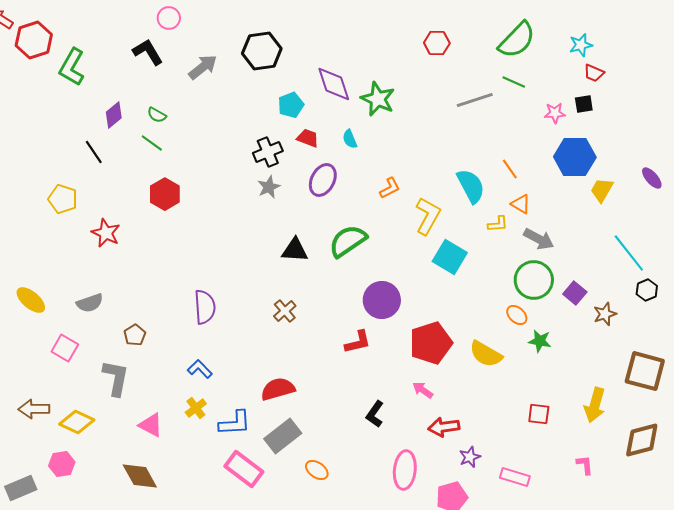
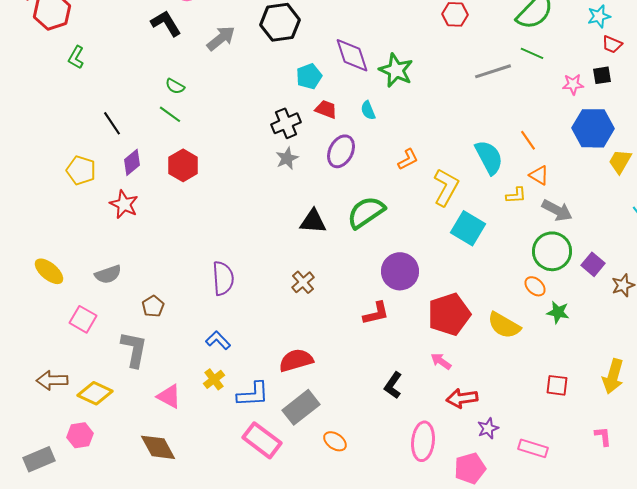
green L-shape: (72, 67) -> (76, 57), moved, size x0.6
purple diamond: (114, 115) -> (132, 162), moved

